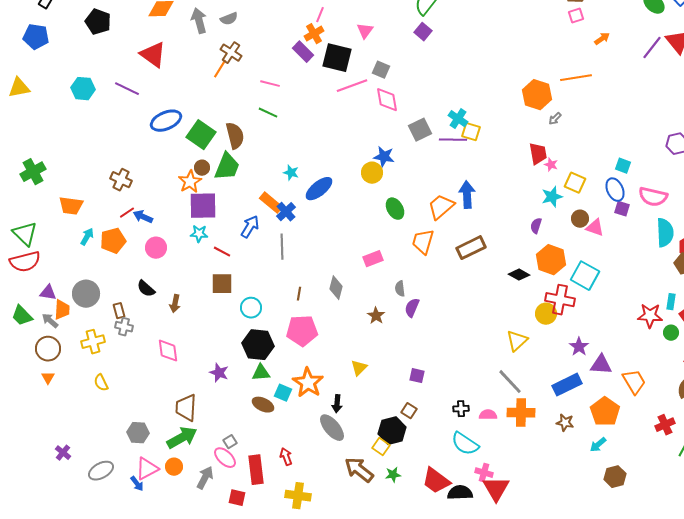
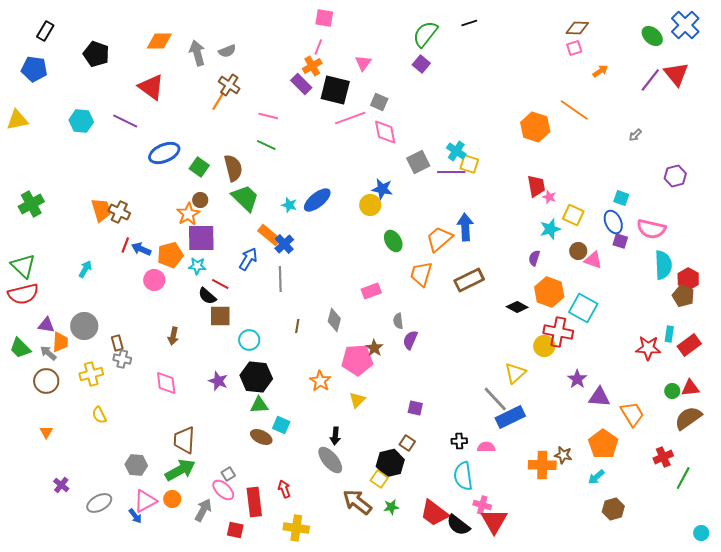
orange line: (576, 78) -> (574, 110), turned 44
gray arrow: (555, 119) -> (635, 135), moved
green square: (201, 135) -> (199, 167), size x0.7
green trapezoid: (227, 167) -> (245, 198), moved, turned -68
blue ellipse: (319, 189) -> (317, 200), moved
orange trapezoid: (71, 206) -> (101, 210), moved, turned -115
red line: (127, 213) -> (125, 245), turned -35
orange pentagon: (113, 241) -> (170, 255), moved
black semicircle: (146, 289) -> (207, 296), moved
pink pentagon: (302, 331) -> (357, 360), moved
green circle: (671, 333) -> (672, 391), moved
purple star: (219, 373) -> (218, 381), moved
orange triangle: (48, 378) -> (46, 432), moved
gray line: (510, 382) -> (495, 399), moved
orange star: (308, 383) -> (320, 381), moved, size x0.7
blue rectangle: (567, 385) -> (510, 417), moved
orange cross: (521, 413) -> (542, 465), moved
cyan semicircle: (465, 444) -> (463, 476), turned 48
black semicircle: (460, 493) -> (458, 525), turned -140

